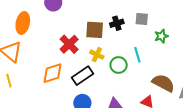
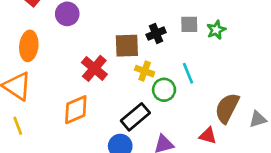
green star: (161, 36) -> (216, 30), moved
yellow cross: (97, 55) -> (145, 71), moved
black rectangle: (82, 76) -> (135, 117), moved
brown semicircle: (163, 83) -> (227, 108), turned -85

